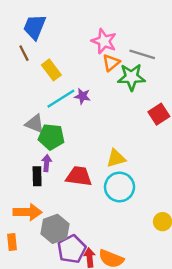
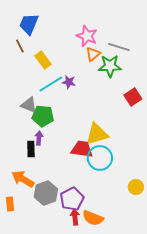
yellow triangle: (116, 158) -> (97, 134), size x1.4
red trapezoid: (79, 176) -> (82, 149), moved
orange arrow: (27, 212) -> (23, 179), turned -150
purple pentagon: (72, 249) -> (72, 199), moved

